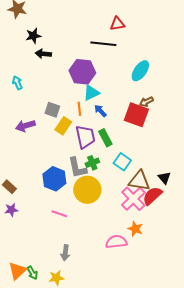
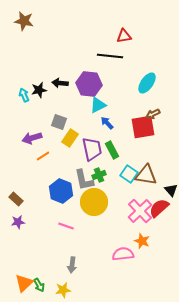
black star: (33, 36) -> (39, 90), moved
black arrow: (43, 54) -> (60, 83), moved
orange line: (79, 109) -> (43, 156), moved, turned 64
red square: (136, 115) -> (143, 127), turned -30
brown triangle: (139, 181) -> (146, 175), moved

